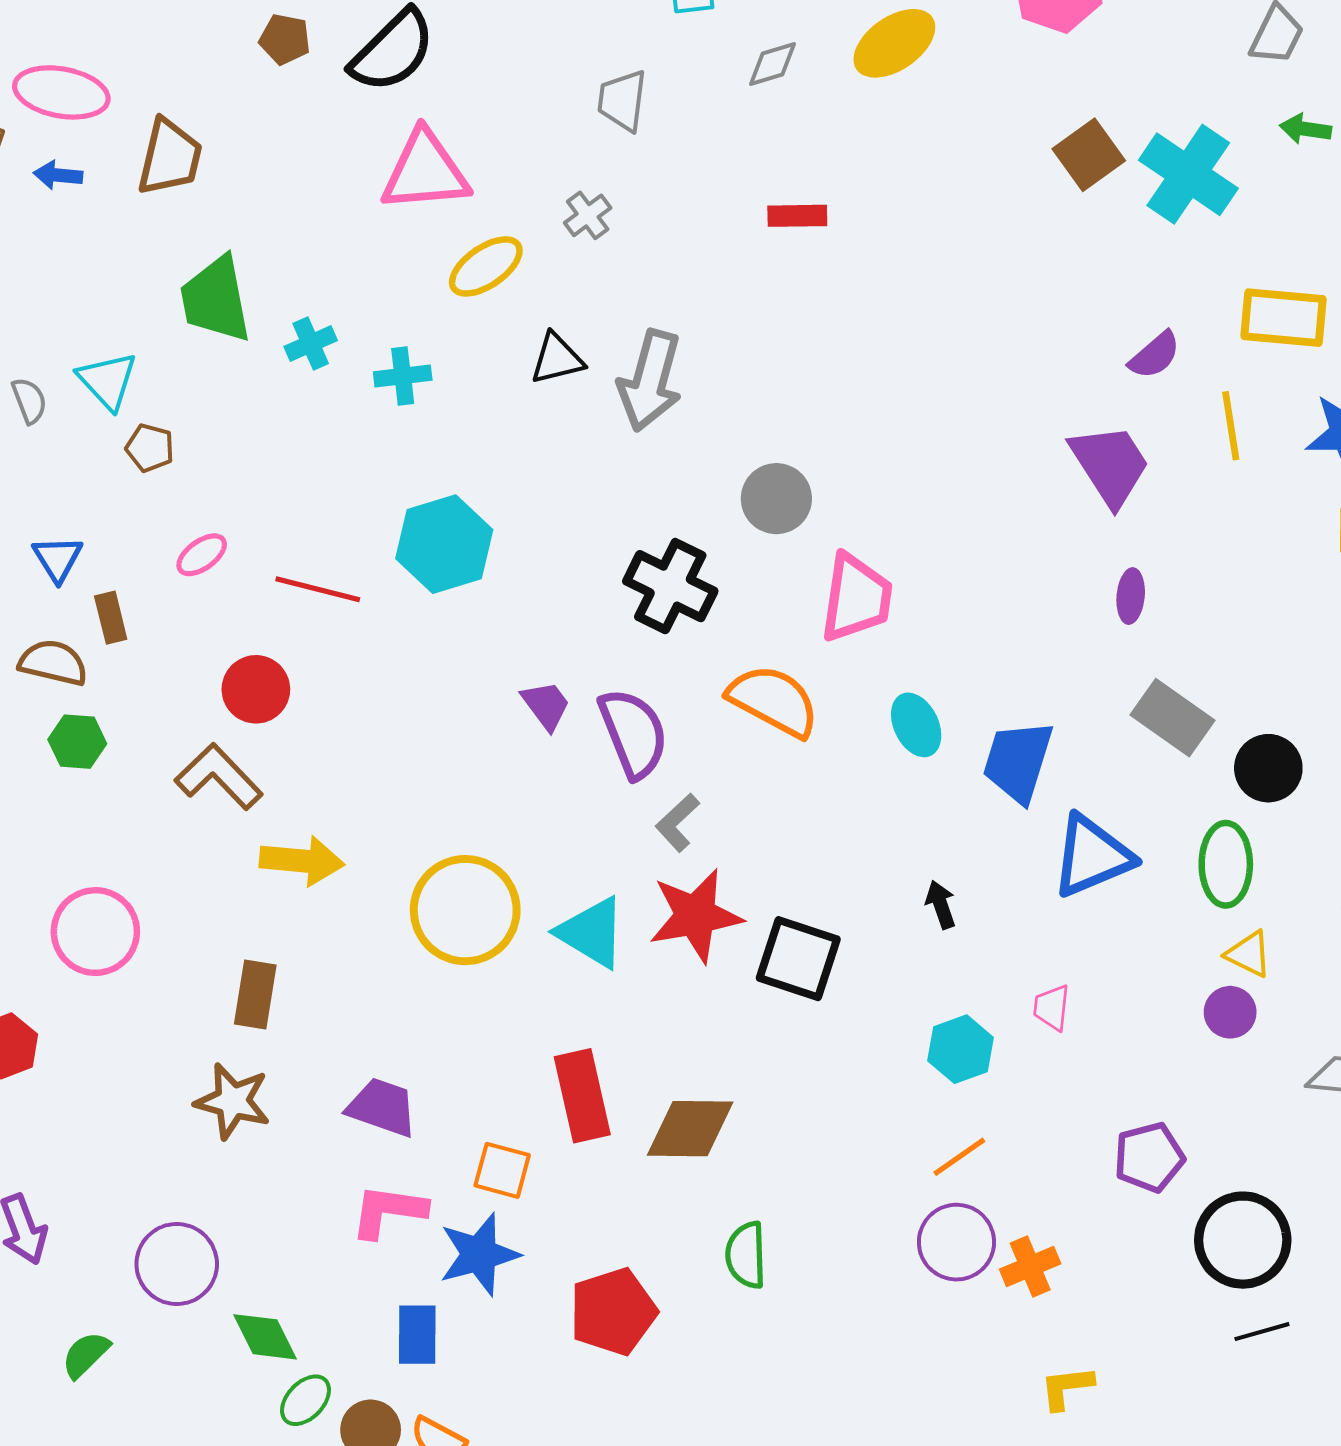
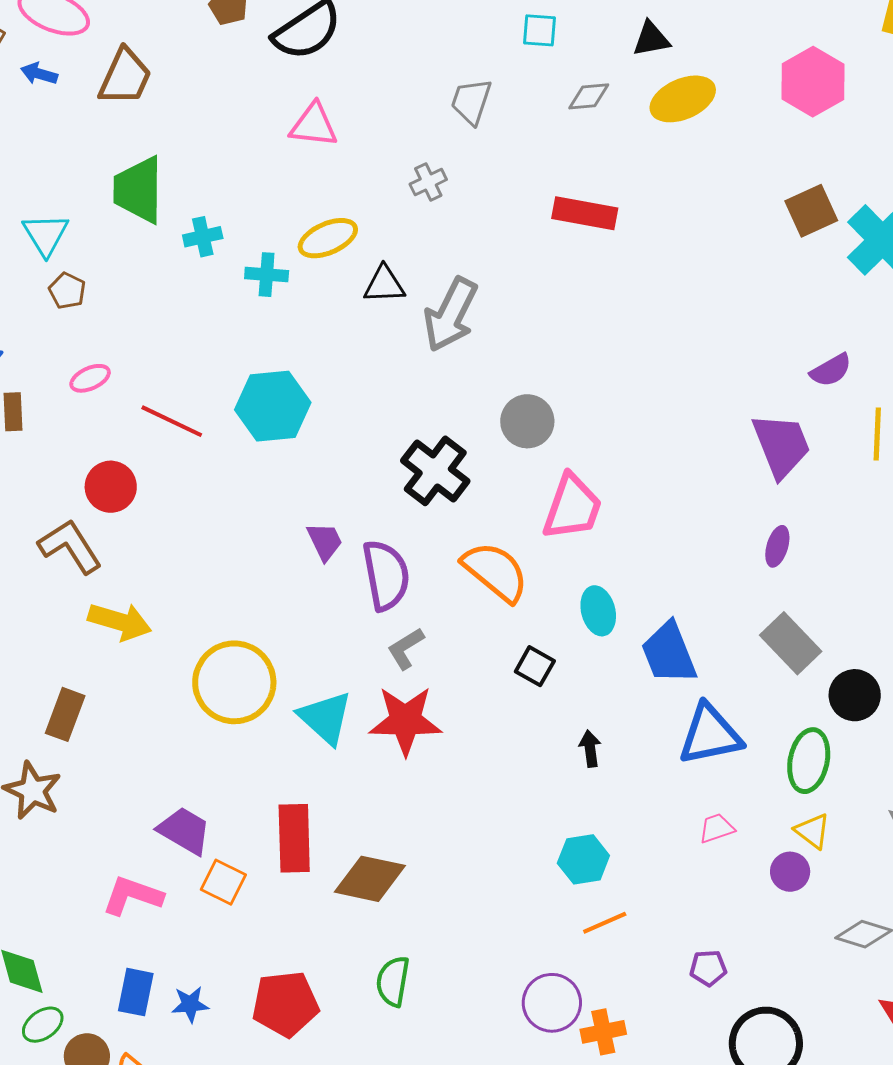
pink triangle: (425, 171) -> (314, 125), size x0.7
red rectangle: (797, 216) -> (585, 213), size x1.4
yellow ellipse: (486, 266) -> (328, 238), moved
blue trapezoid: (1018, 761) -> (669, 653), turned -50
black square: (798, 959) -> (535, 666), moved, size x0.6
pink trapezoid: (1052, 1007) -> (717, 828), moved, turned 54
purple trapezoid: (382, 1107) -> (184, 831), moved
orange line: (959, 1157) -> (605, 923), moved
purple pentagon: (1149, 1157) -> (708, 968), size x0.7
blue star: (479, 1254) -> (190, 1004), moved, size x0.6

